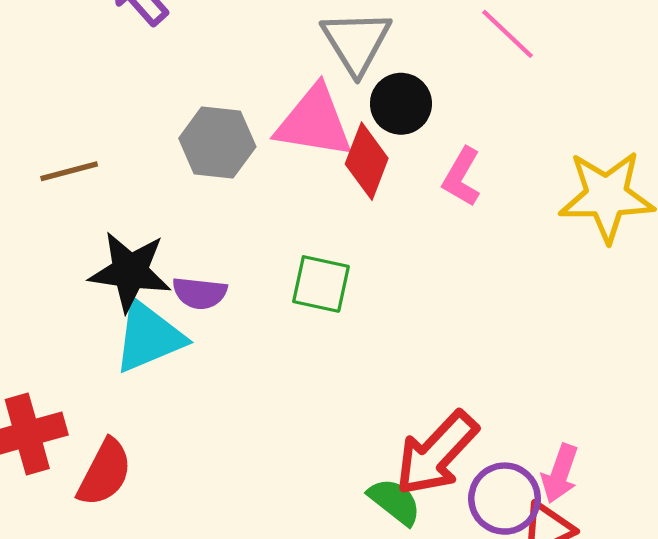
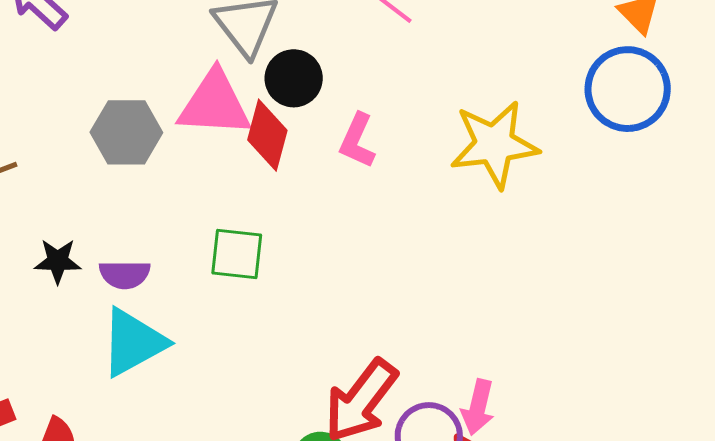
black star: (130, 271) -> (58, 261), size x0.6
cyan triangle: (149, 337) -> (133, 342), moved

